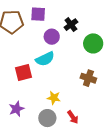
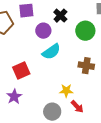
cyan semicircle: (45, 59) -> (51, 52), moved
yellow star: (54, 98) -> (66, 91), moved
purple star: (16, 109) -> (14, 97), moved

